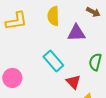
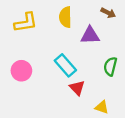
pink circle: (12, 78) -> (21, 71), moved
red triangle: (73, 82) -> (77, 88), moved

